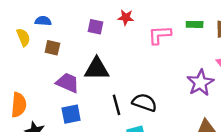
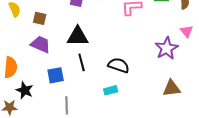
purple trapezoid: (68, 83) -> (41, 44), moved
black line: (116, 105) -> (82, 62), moved

